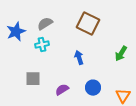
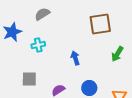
gray semicircle: (45, 24) -> (42, 14), moved
brown square: (88, 24) -> (100, 24), moved, turned -35

